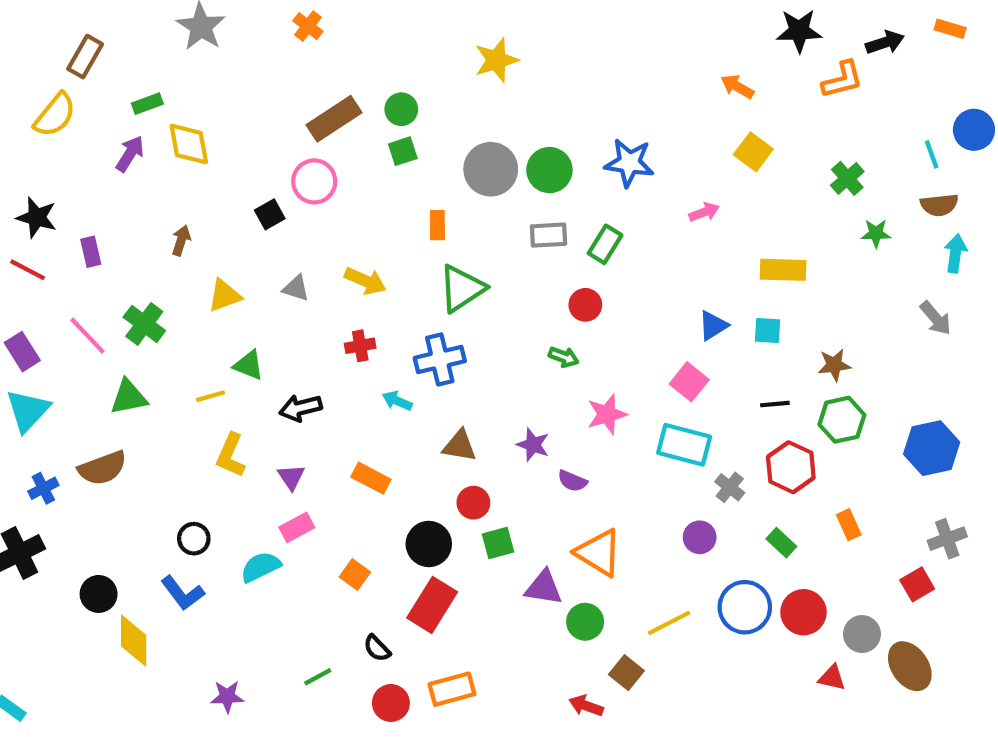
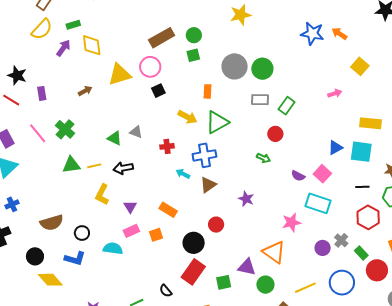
orange arrow: (737, 87) -> (339, 34), moved
yellow semicircle: (55, 115) -> (42, 29), moved
blue star: (629, 163) -> (312, 33), moved
black square: (270, 214) -> (158, 91), moved
brown arrow: (181, 240) -> (85, 91), turned 40
yellow arrow: (365, 281) -> (187, 117), moved
gray triangle: (296, 288) -> (136, 132), moved
yellow triangle: (224, 296) -> (120, 74), moved, size x1.4
cyan square: (768, 330) -> (361, 152), size x1.6
green triangle: (249, 365) -> (115, 138), moved
green triangle: (129, 397) -> (71, 165), moved
black arrow: (301, 408) -> (123, 168), moved
pink star: (607, 414) -> (291, 222), moved
brown triangle: (460, 446) -> (208, 185), moved, turned -48
brown semicircle: (102, 468) -> (52, 223), moved
purple semicircle: (572, 481) -> (298, 176), moved
gray cross: (730, 487) -> (341, 240), moved
green square: (498, 543) -> (224, 282), moved
cyan semicircle: (261, 567) -> (113, 248), turned 30
orange square: (355, 574) -> (156, 235), moved, turned 32
blue L-shape: (183, 593) -> (75, 259), turned -40
red circle: (803, 612) -> (377, 270), moved
yellow diamond: (134, 641) -> (50, 280), turned -45

